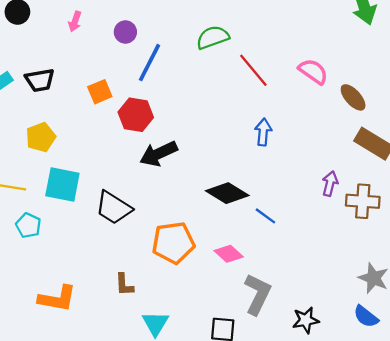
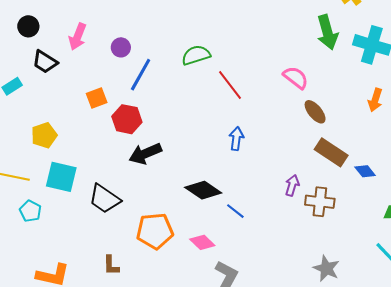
pink arrow: (75, 21) -> (78, 37), size x1.5
pink semicircle: (313, 71) -> (296, 78), moved
black trapezoid: (40, 80) -> (45, 62), moved, turned 40

